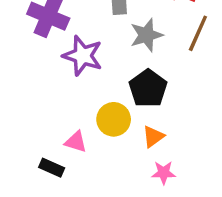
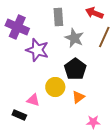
gray star: (146, 35) -> (74, 38), turned -30
pink star: (164, 173) -> (93, 122), moved

